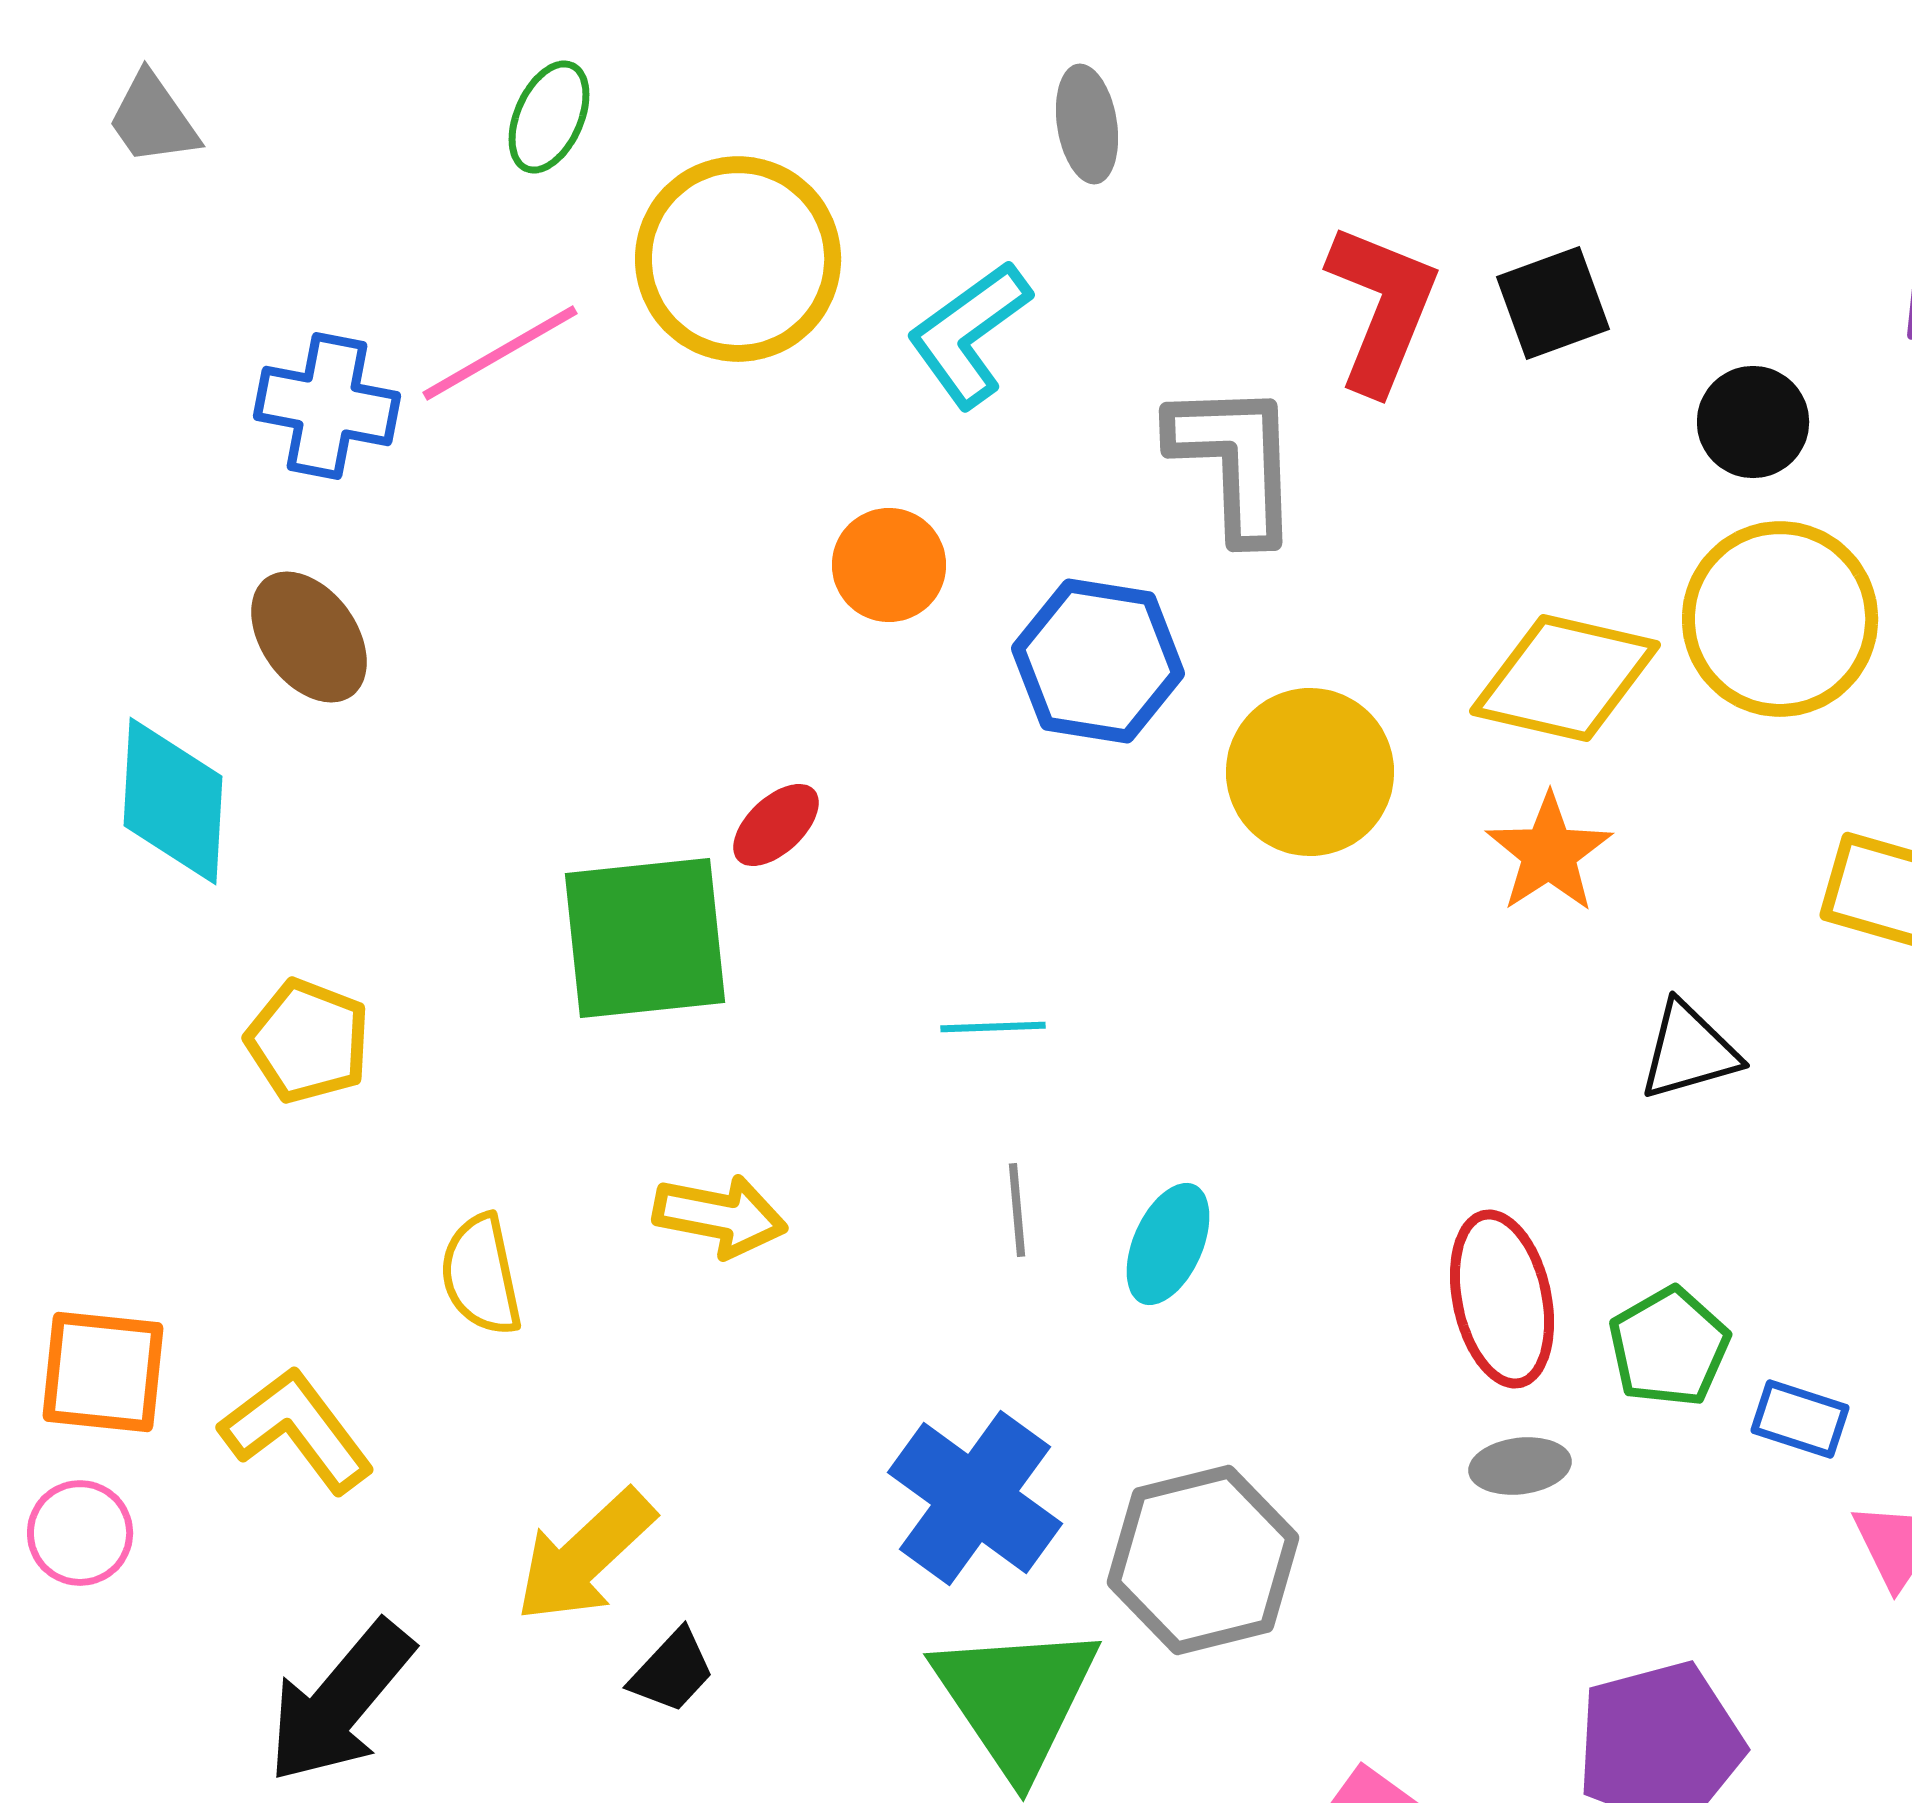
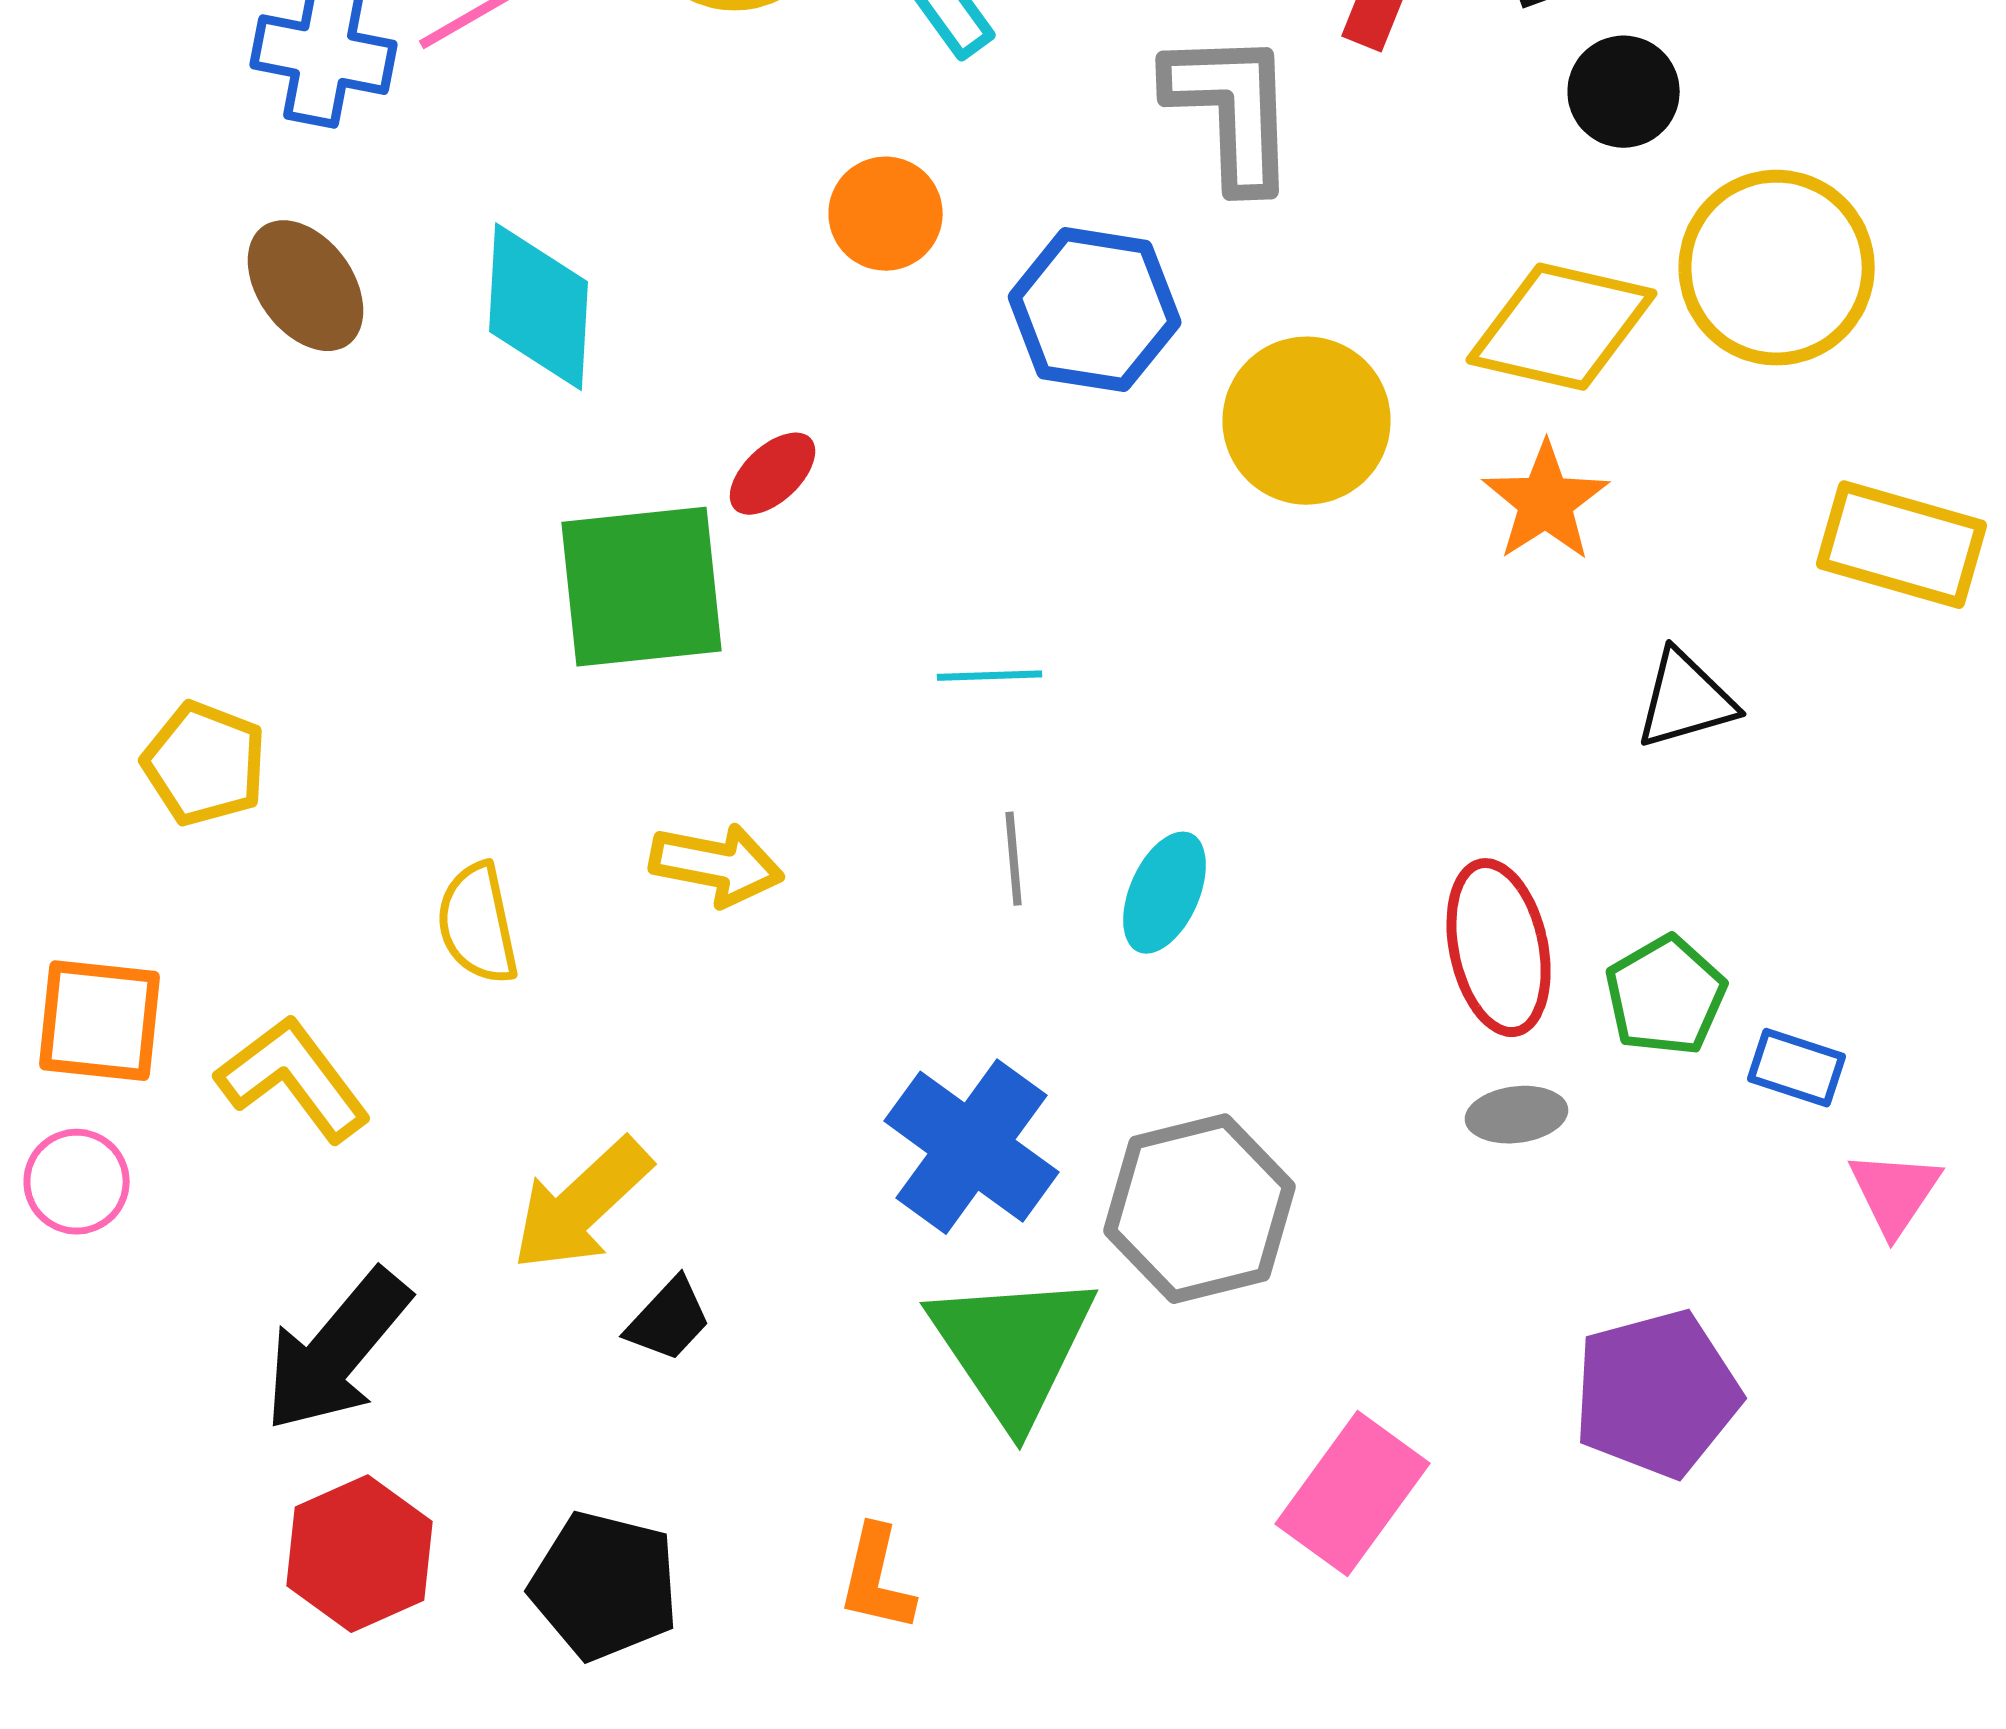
black circle: (1753, 422) -> (1624, 92), moved
cyan diamond: (173, 801) -> (539, 307), moved
yellow pentagon: (308, 1041) -> (205, 764), moved

